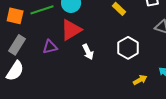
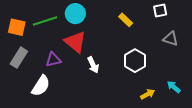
red triangle: (71, 30) -> (75, 42), turned -50
white semicircle: (15, 71) -> (41, 86), moved

